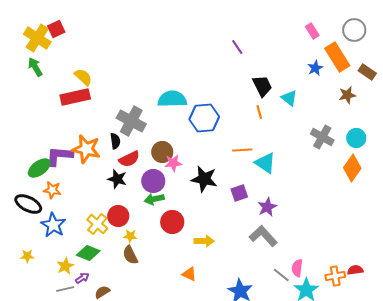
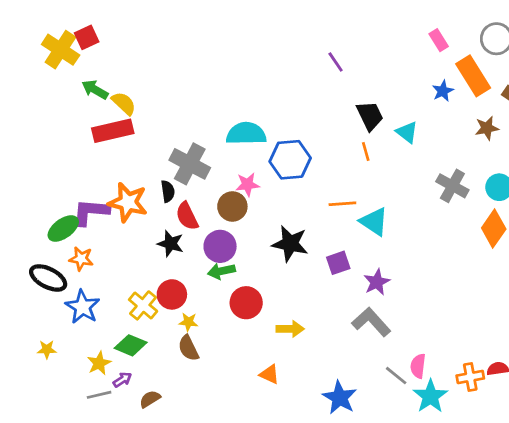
green arrow: (35, 67) -> (95, 90), moved, turned -30
red semicircle: (129, 159) -> (187, 216), turned 90
pink star: (173, 163) -> (248, 184), moved

